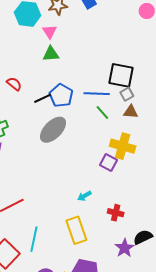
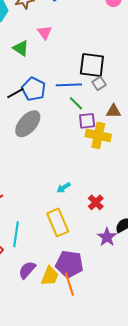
pink triangle: (50, 32) -> (45, 32), moved
green triangle: (51, 54) -> (21, 48), turned 42
brown triangle: (131, 112) -> (114, 111), moved
purple square: (109, 163) -> (87, 121), moved, turned -30
red cross: (116, 213) -> (96, 202), turned 35

